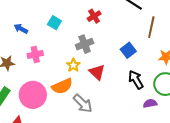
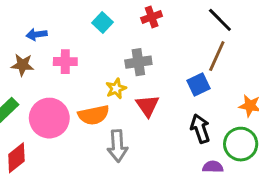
red cross: (94, 16) -> (152, 17), moved
brown line: (151, 27) -> (217, 56), moved
blue arrow: (21, 29) -> (37, 34), moved, turned -48
gray arrow: (83, 103) -> (117, 146), turned 30

